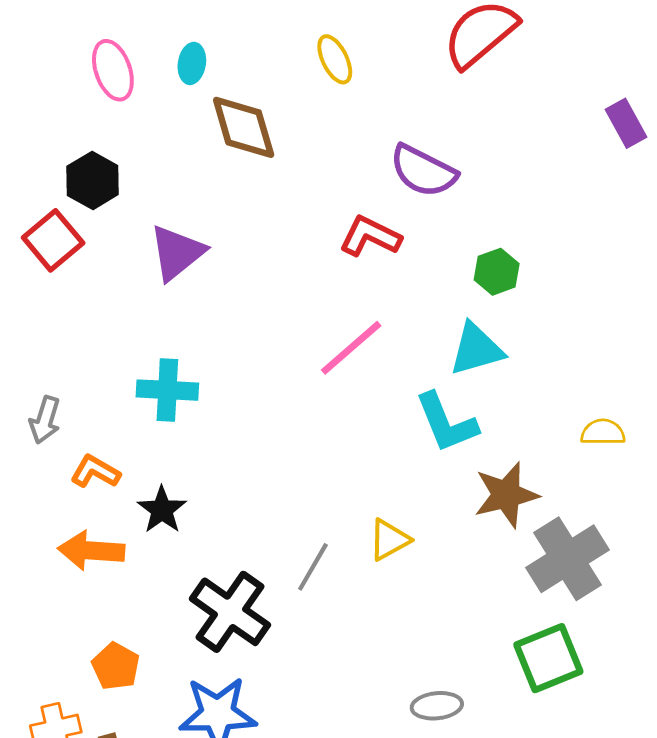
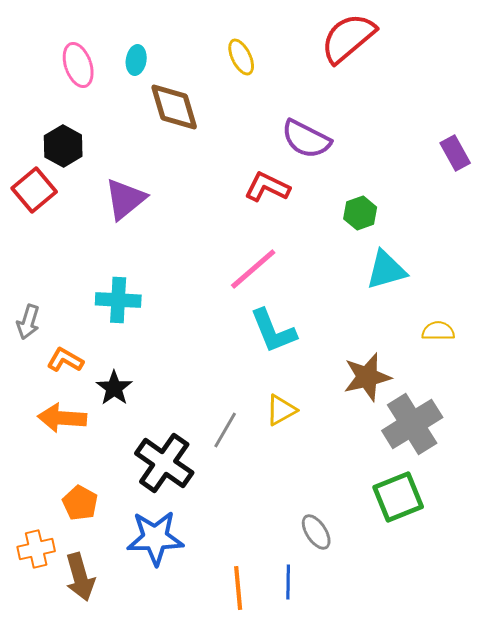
purple rectangle: (626, 123) -> (455, 153), moved
cyan triangle: (476, 349) -> (386, 270), moved
cyan L-shape: (446, 423) -> (273, 331), moved
gray ellipse: (437, 706) -> (316, 532), turned 63

